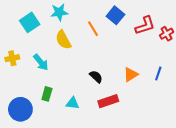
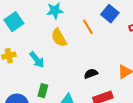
cyan square: (30, 22) -> (14, 22), moved
black semicircle: (96, 77) -> (91, 74), turned -64

